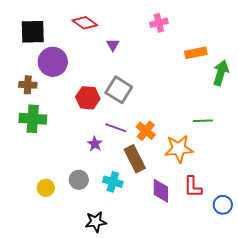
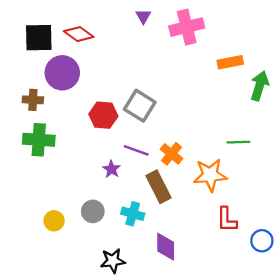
red diamond: (85, 23) -> (79, 34), moved
pink cross: (159, 23) -> (187, 27), size x1.6
purple triangle: (113, 45) -> (143, 16), moved
purple diamond: (161, 191) -> (166, 247), moved

